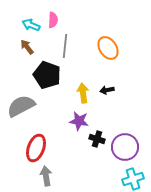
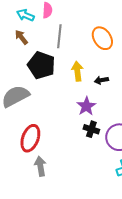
yellow arrow: (83, 93) -> (77, 71), moved
purple star: (79, 121) -> (86, 106), moved, turned 30

